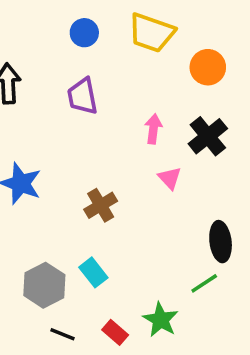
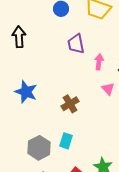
purple trapezoid: (82, 96) -> (76, 44), moved
cyan rectangle: (93, 272) -> (66, 141), turned 56

